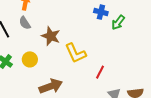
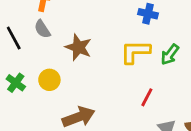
green arrow: (118, 22) -> (170, 54), moved
yellow L-shape: (76, 53) -> (135, 52), moved, turned 115

